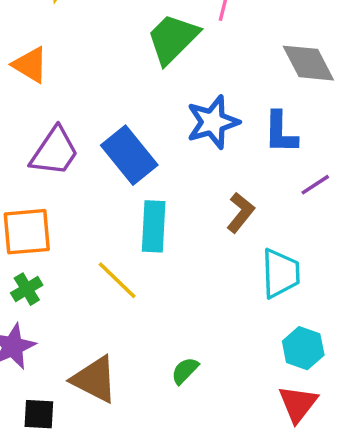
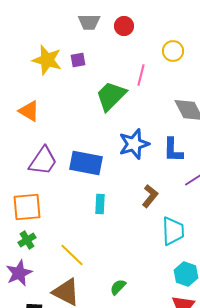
blue rectangle: (129, 155) -> (86, 163), turned -40
cyan rectangle: (154, 226) -> (100, 204), size x0.7
yellow line: (117, 280) -> (72, 255), moved

